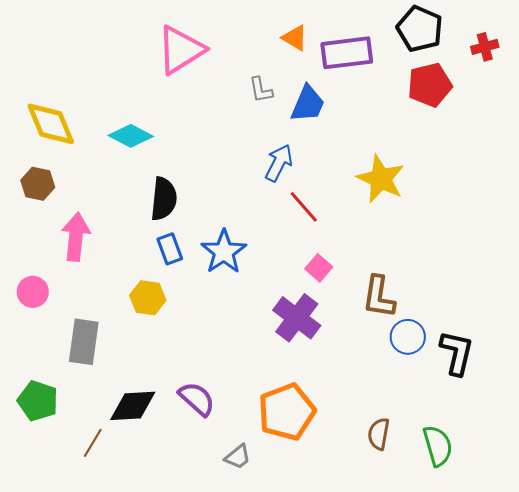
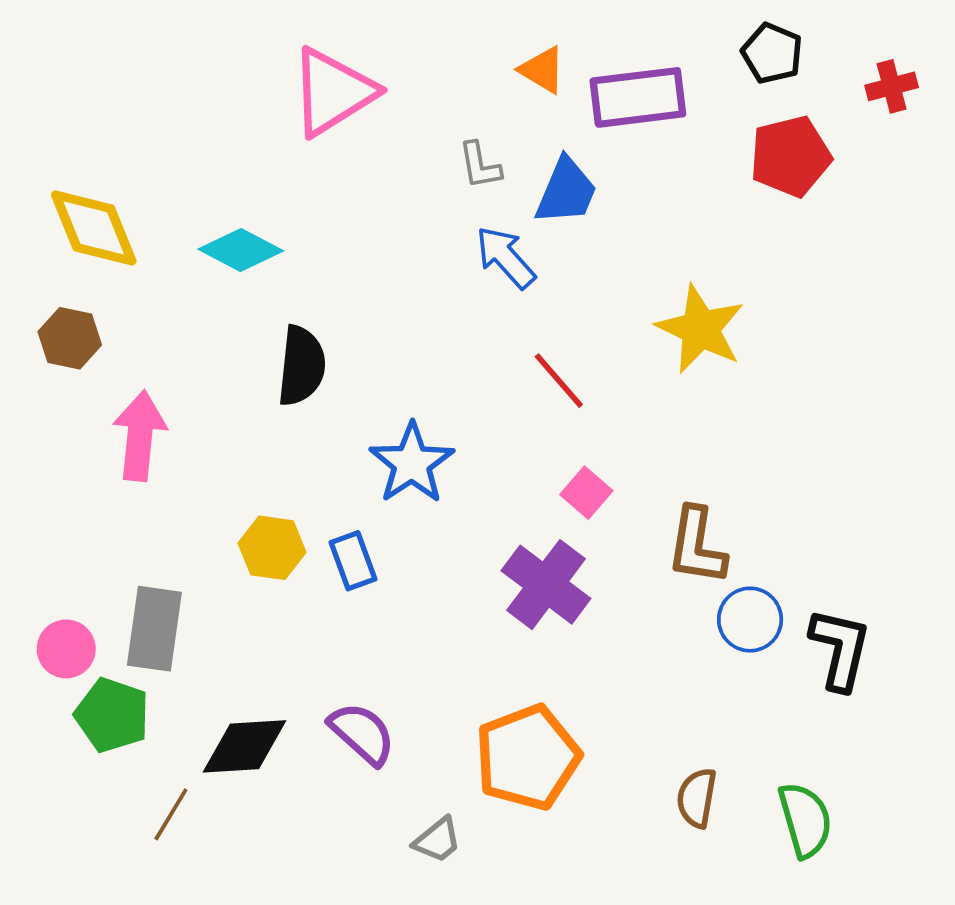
black pentagon: (420, 29) -> (772, 53), size x0.7
blue arrow: (279, 163) -> (506, 257), moved, turned -69
blue rectangle: (170, 249) -> (353, 561), moved
pink circle: (33, 292) -> (66, 649), moved
green pentagon: (38, 401) -> (112, 715), moved

